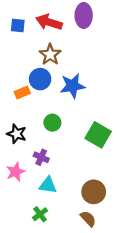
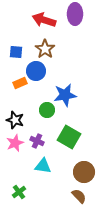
blue square: (18, 26) -> (16, 52), moved
blue star: (72, 86) -> (65, 95), moved
green square: (98, 135) -> (69, 137), moved
pink star: (16, 172) -> (15, 143), moved
green cross: (40, 214) -> (19, 192), moved

